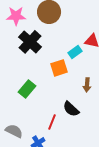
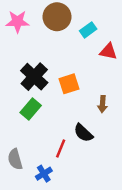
black cross: (30, 42) -> (34, 77), moved
cyan rectangle: (75, 52) -> (88, 30), moved
gray semicircle: (14, 131) -> (15, 159), turned -132

